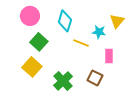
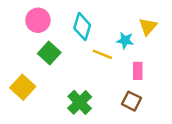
yellow square: (32, 67) -> (23, 87), moved
brown square: (95, 78) -> (131, 101), moved

